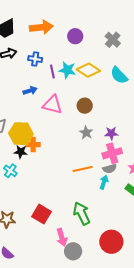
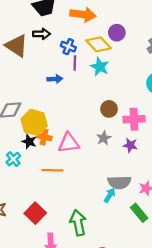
yellow diamond: (88, 70) -> (99, 44), moved
purple line: (52, 71) -> (75, 63), moved
pink triangle: (52, 105) -> (69, 143), moved, turned -35
pink cross: (112, 153) -> (134, 119), moved
orange line: (83, 169) -> (53, 170), moved
gray semicircle: (110, 169) -> (119, 182), size x1.5

